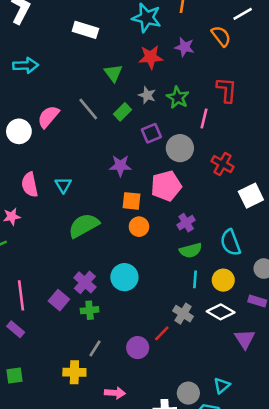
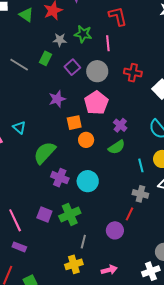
green triangle: (113, 73) -> (26, 15), moved
green semicircle: (191, 250) -> (117, 147), moved
purple cross: (85, 282) -> (60, 178), moved
green cross: (90, 310) -> (70, 214), size x1.5

